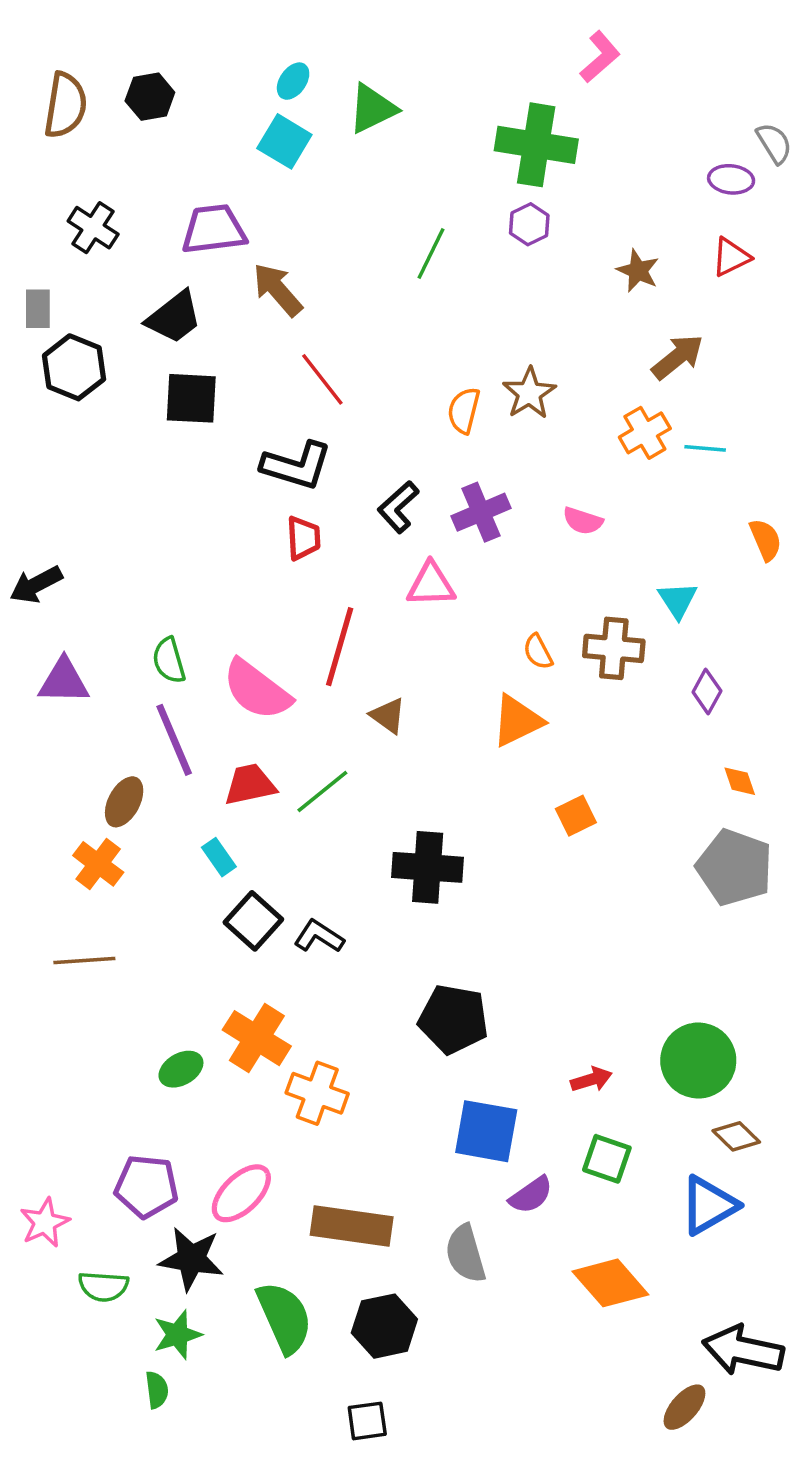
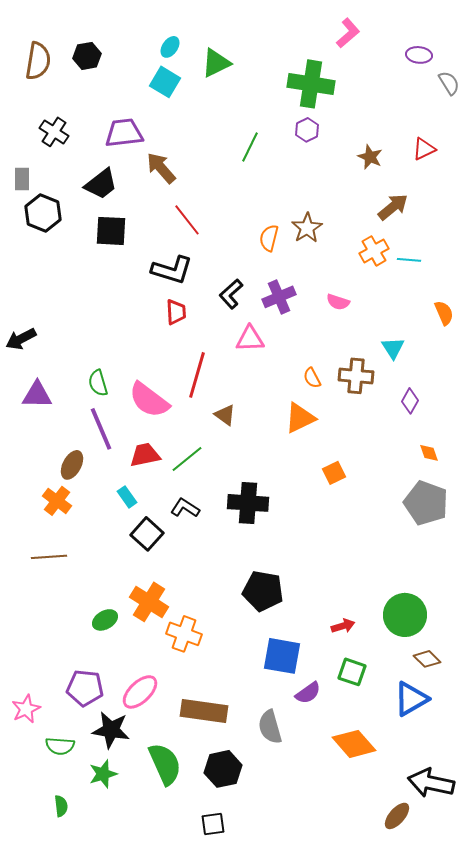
purple ellipse: (731, 179) -> (419, 55), moved
black L-shape: (319, 936) -> (185, 508), moved
green semicircle: (157, 1390) -> (61, 806), moved

